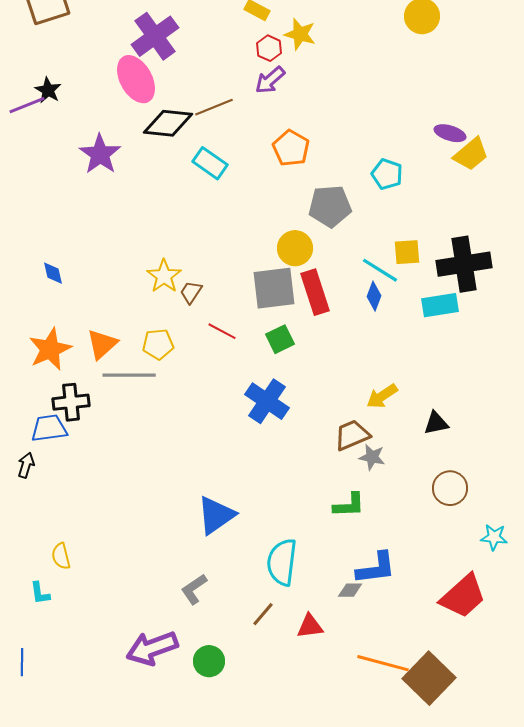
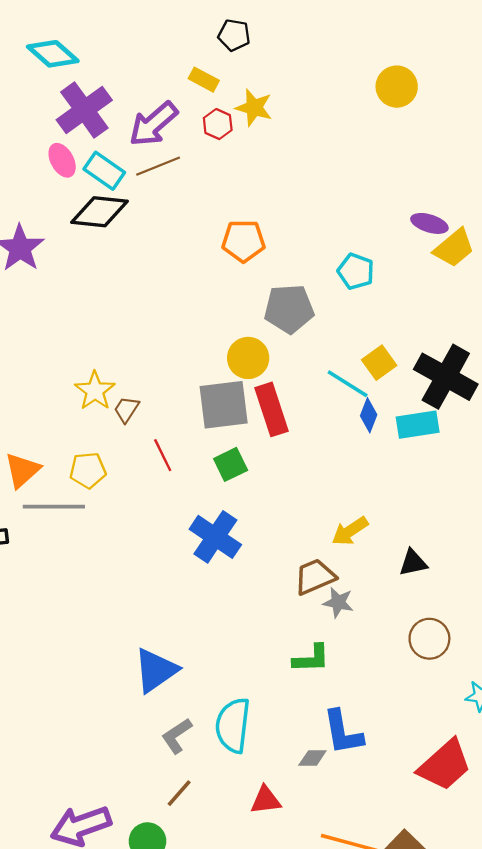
pink ellipse: (136, 79) -> (62, 160), size x0.6
purple arrow: (270, 80) -> (153, 124), moved, size x1.4
brown line: (214, 107) -> (158, 166), moved
orange pentagon: (291, 148) -> (243, 241), turned -30
cyan rectangle: (210, 163) -> (104, 171), moved
yellow square: (407, 252) -> (379, 363), turned -32
black cross: (464, 264) -> (446, 377), turned 38
blue diamond: (374, 296) -> (369, 415), moved
red line: (222, 331) -> (163, 455), turned 36
blue L-shape: (376, 568) -> (343, 732), turned 87
gray L-shape: (194, 589) -> (177, 736), moved
brown line: (263, 614) -> (179, 793), moved

